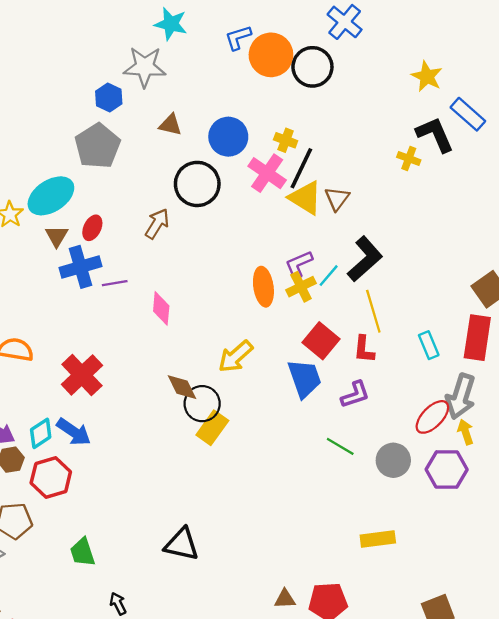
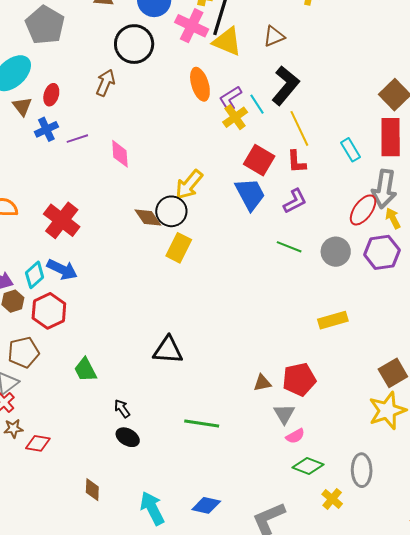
brown triangle: (337, 199) -> (274, 36), moved, turned 40
blue cross: (81, 267) -> (46, 129), size x0.7
cyan line: (329, 276) -> (257, 104), turned -65
orange ellipse: (263, 287) -> (200, 84), moved
black circle: (202, 404) -> (171, 211), moved

